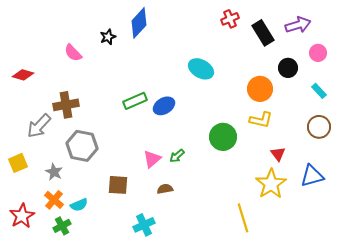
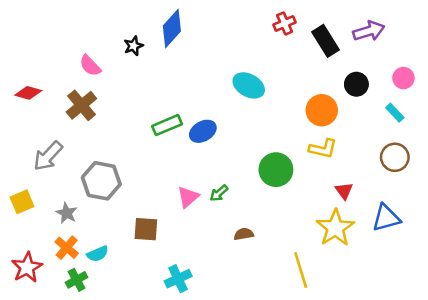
pink circle: (318, 53) -> (403, 78), moved
brown cross: (66, 105) -> (81, 105), moved, turned -30
brown semicircle: (165, 189) -> (244, 234), moved

